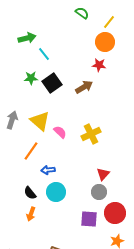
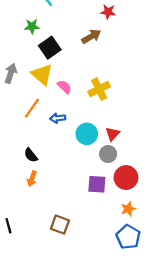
black square: (52, 83) -> (50, 48), moved
blue arrow: (48, 170) -> (58, 118), moved
cyan circle: (56, 192) -> (87, 134), moved

